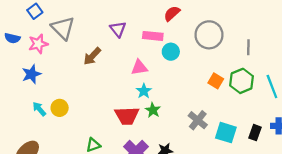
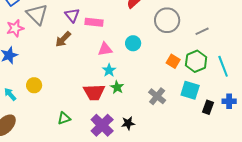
purple triangle: (118, 29) -> (72, 15), moved
pink rectangle: (153, 36) -> (94, 22), moved
gray line: (248, 47) -> (202, 31), turned 64
cyan circle: (171, 52) -> (133, 43), moved
cyan arrow: (39, 109) -> (10, 94), moved
cyan square: (226, 133) -> (190, 90), moved

